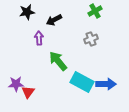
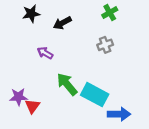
purple arrow: (39, 38) -> (45, 53), moved, turned -56
green arrow: (58, 61) -> (67, 84), moved
blue arrow: (106, 84) -> (119, 114), moved

